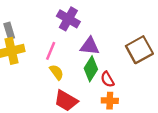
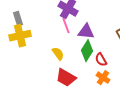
pink line: (51, 51) -> (66, 26), moved, turned -42
orange cross: (110, 101) -> (103, 78), turned 32

